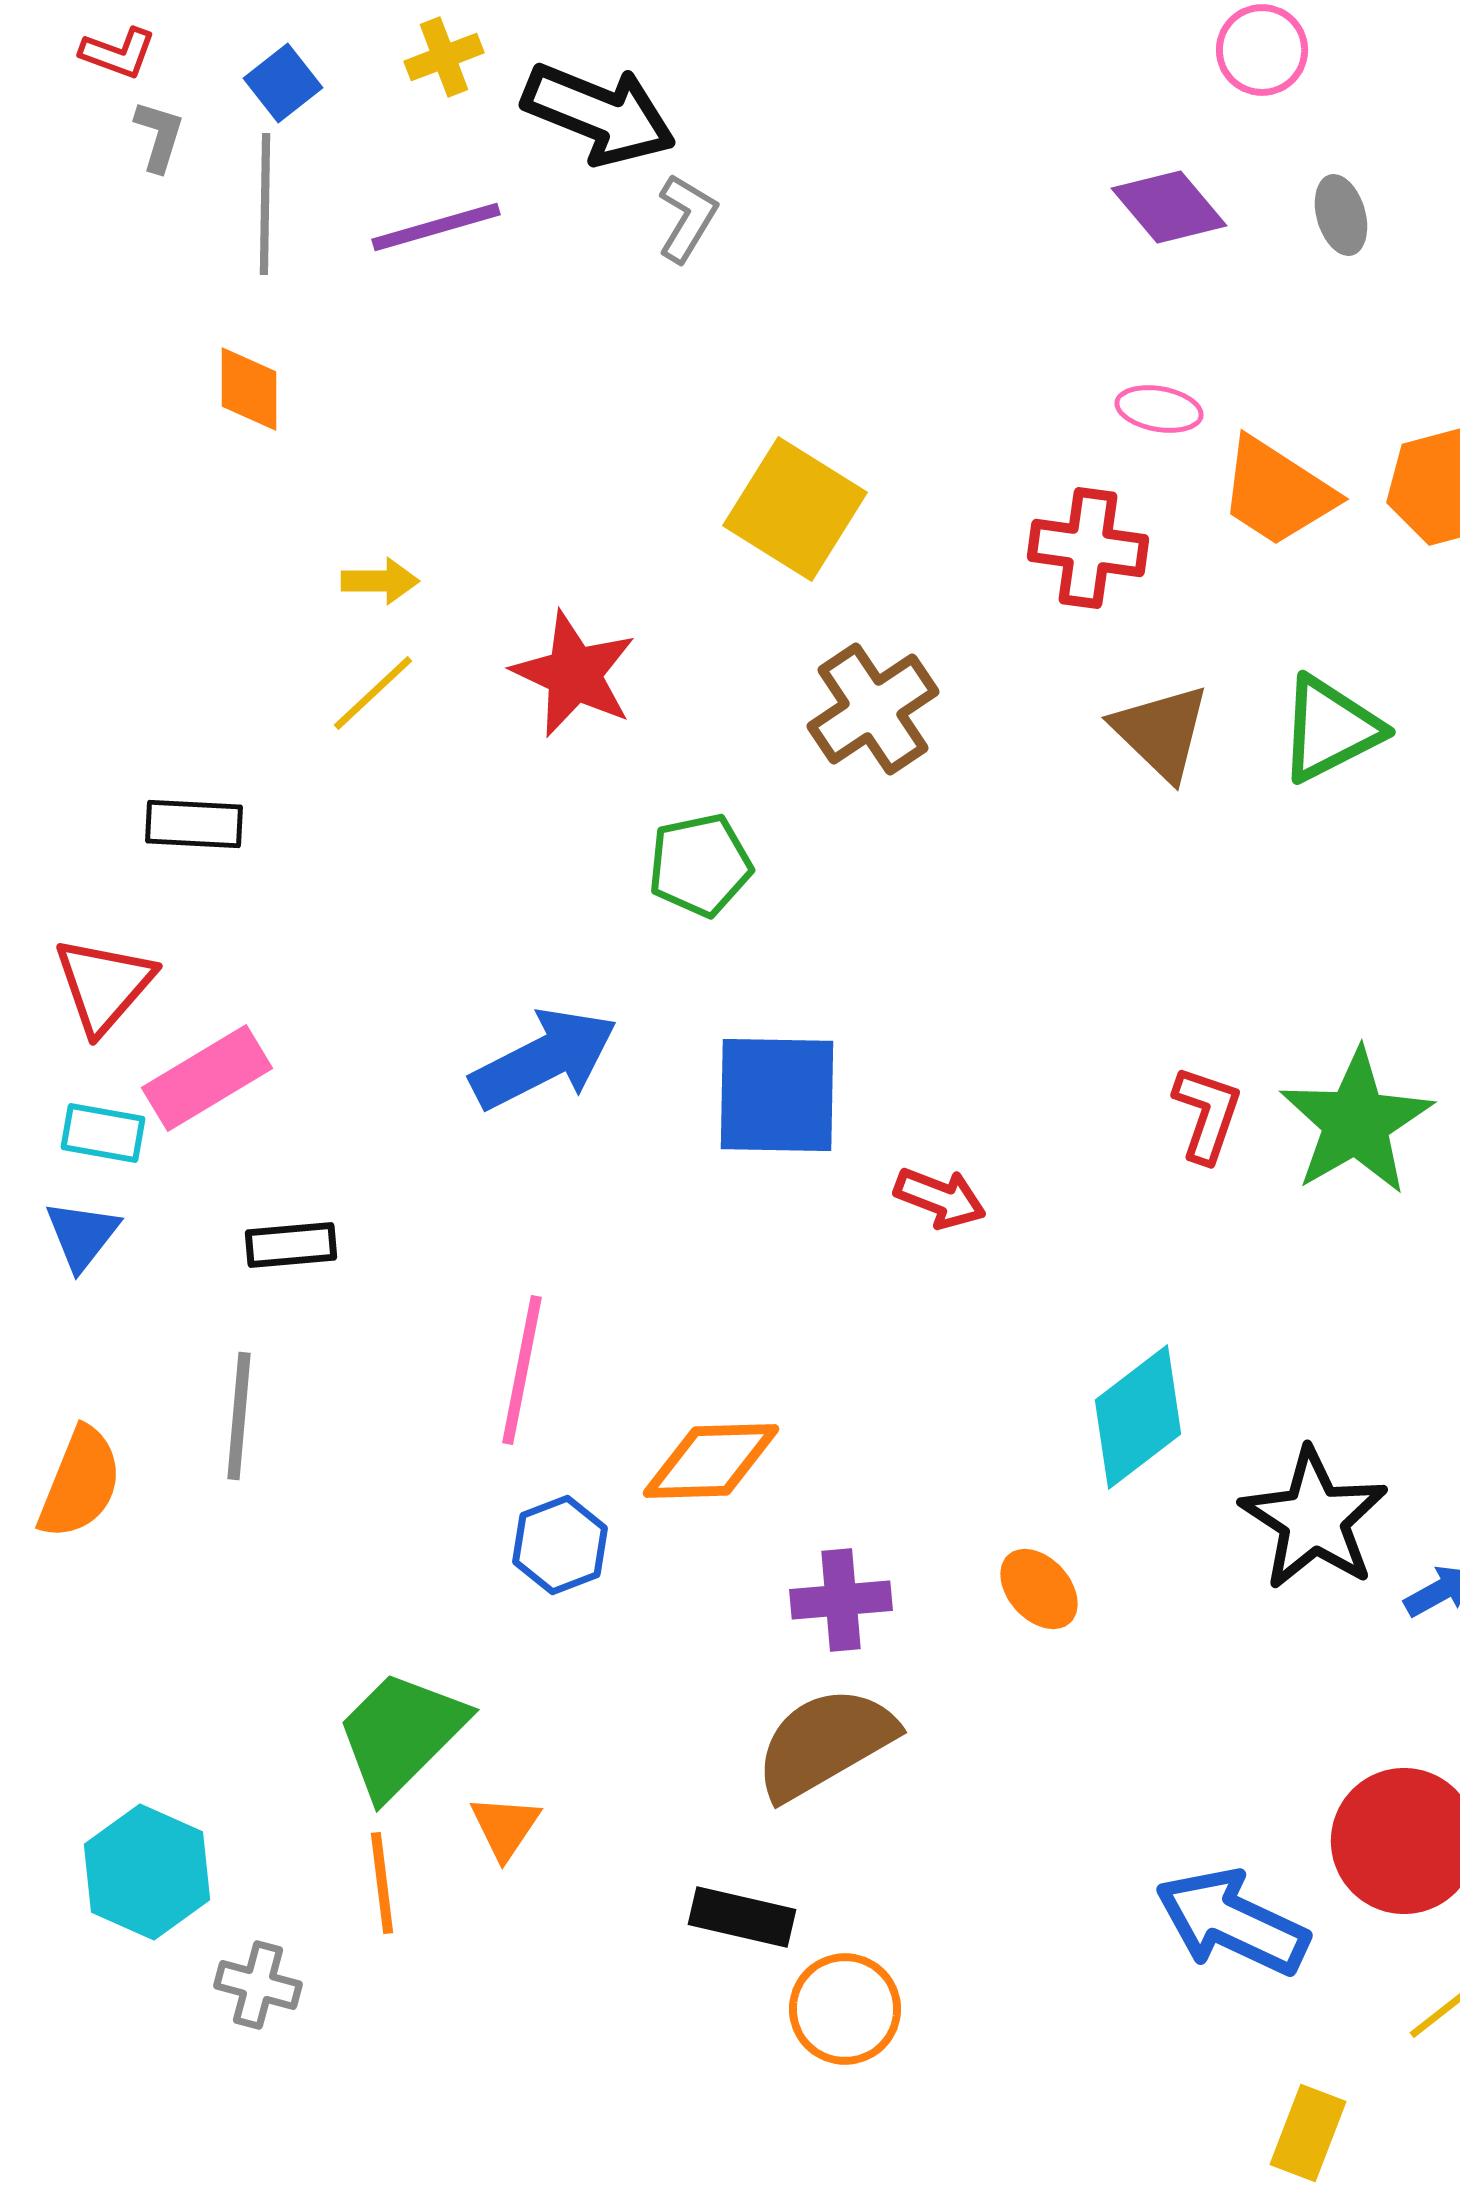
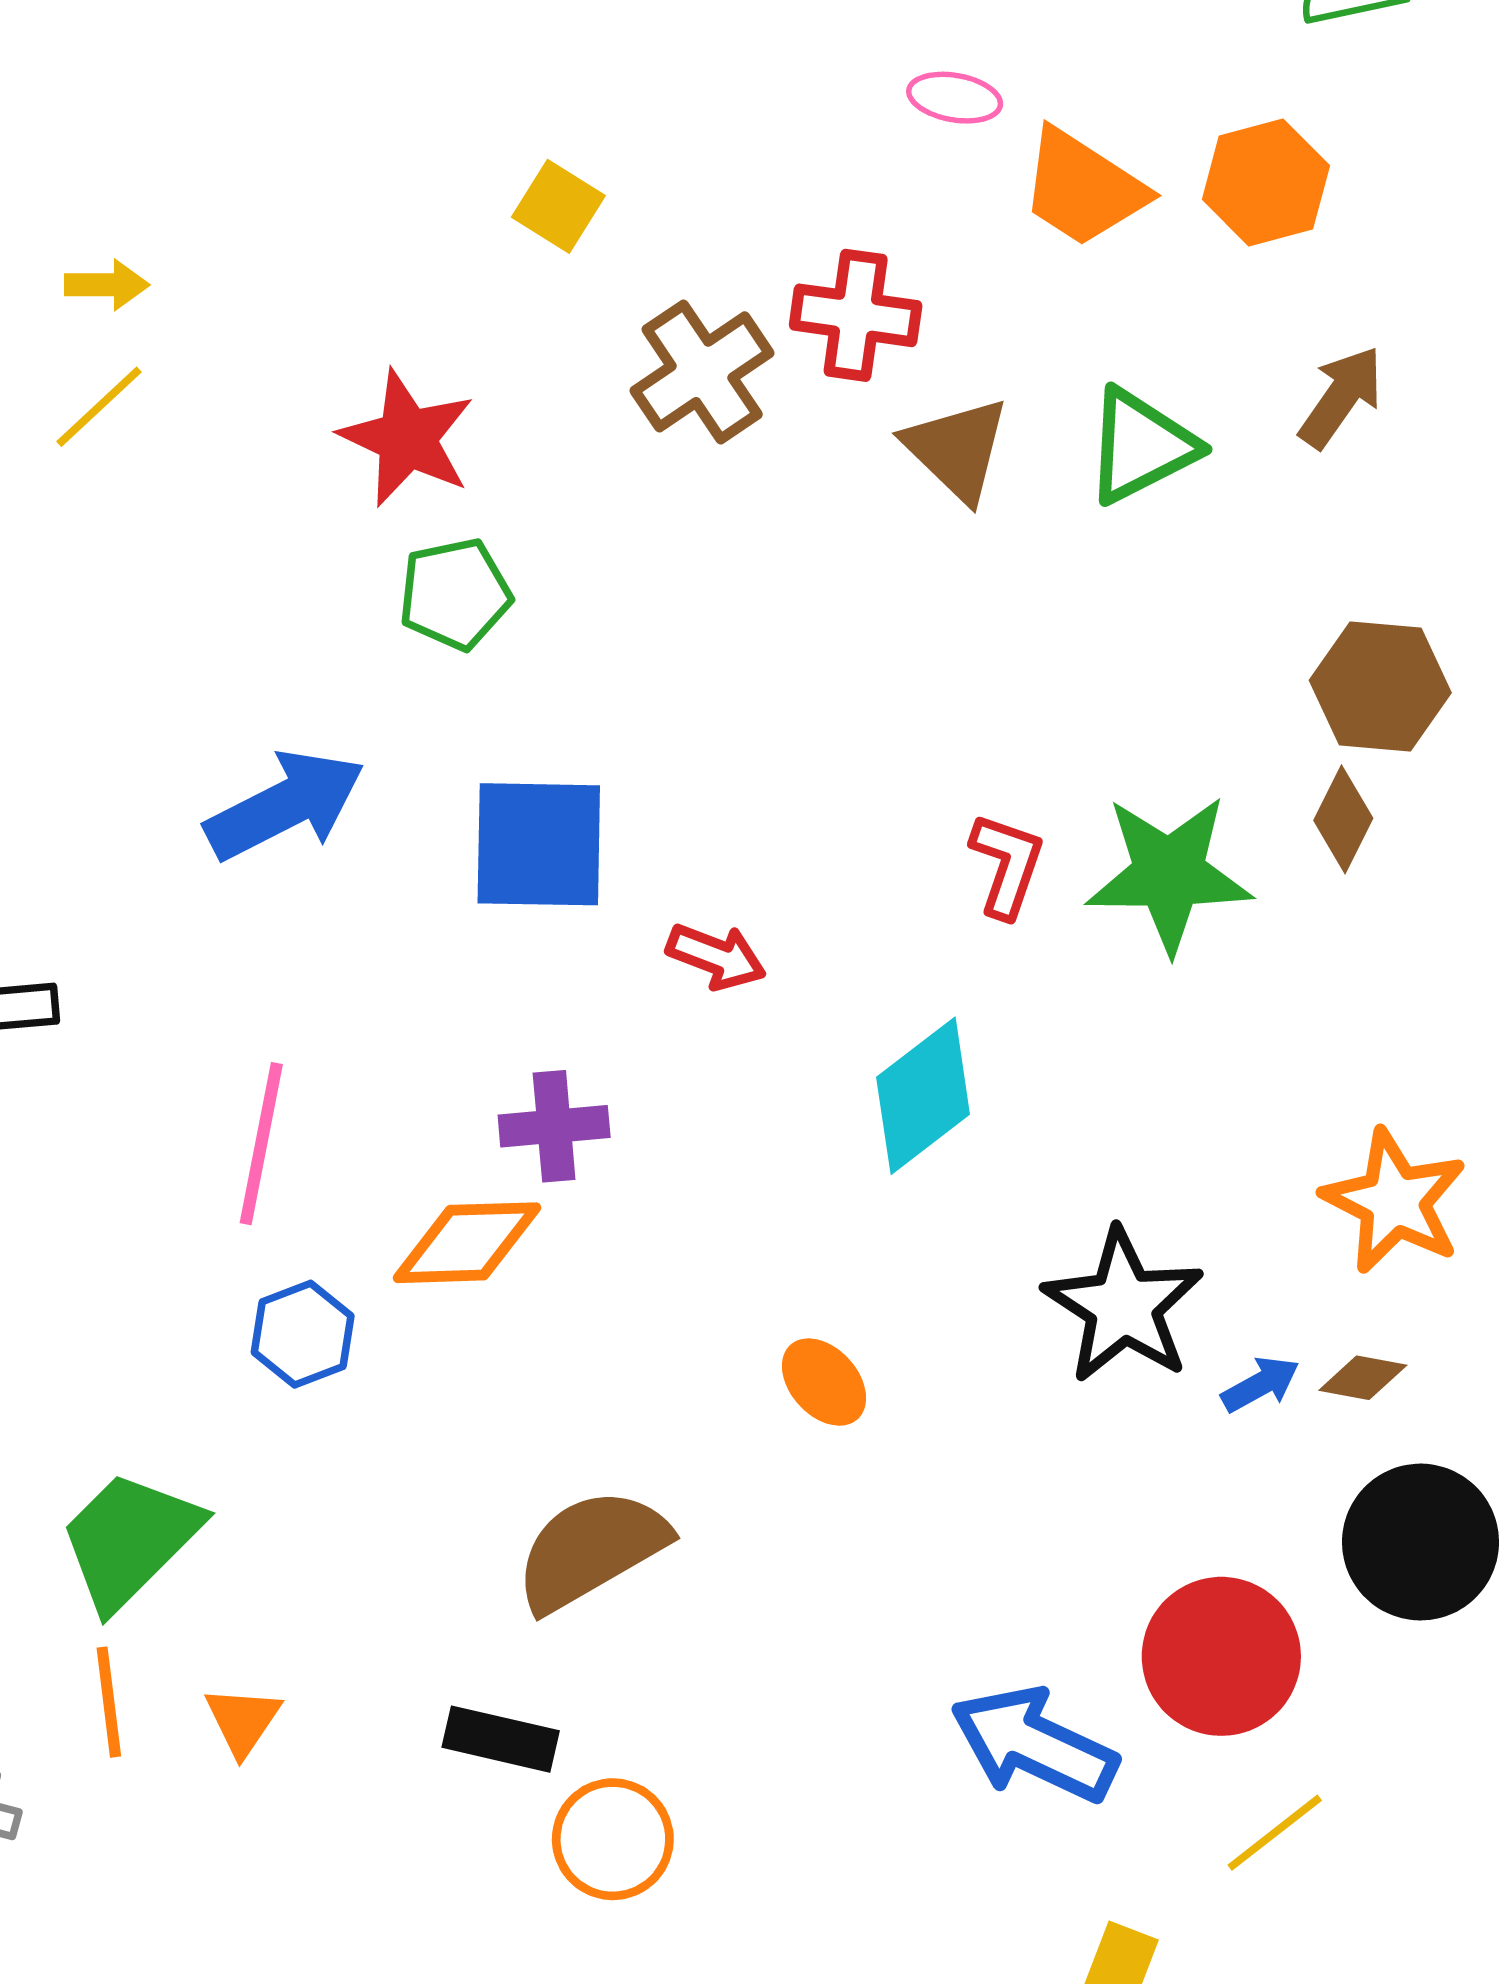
yellow square: (795, 509) -> (558, 206), size x0.6
red cross: (1088, 548) -> (856, 315), moved
red star: (574, 674) -> (407, 438), moved
brown cross: (873, 709) -> (702, 372), moved
green star: (1356, 1122) -> (1169, 874), turned 30
cyan diamond: (1138, 1417) -> (923, 1096), moved
purple cross: (841, 1600) -> (554, 1126), moved
orange triangle: (505, 1827) -> (243, 1721), moved

